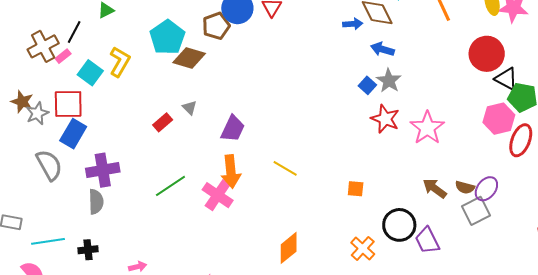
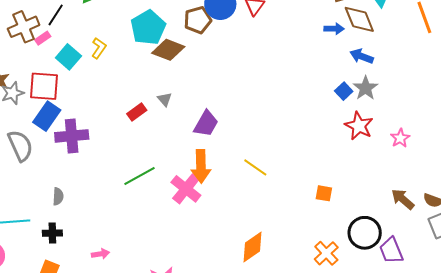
yellow L-shape: (120, 62) -> (99, 48), size x0.7
pink star: (427, 128) -> (400, 138), size x0.6
purple cross: (103, 170) -> (72, 136), moved
gray semicircle: (96, 202) -> (58, 196), moved, size x0.7

